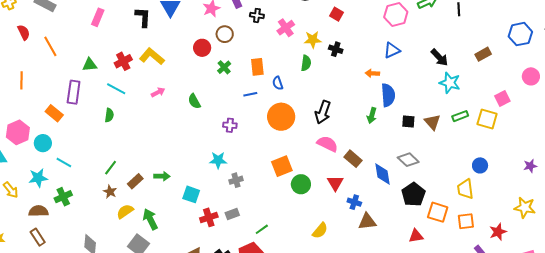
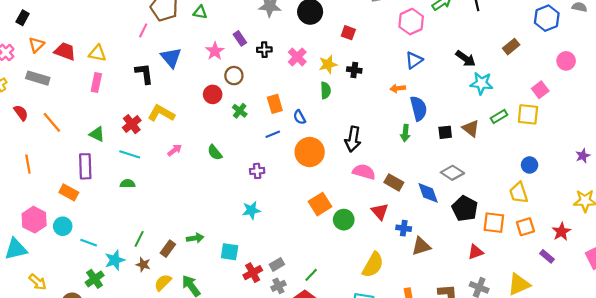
green triangle: (90, 65) -> (97, 134), turned 42
green semicircle: (109, 115) -> (128, 184), turned -88
cyan star: (38, 178) -> (115, 260), moved
gray cross: (236, 180) -> (278, 286), moved
yellow semicircle: (320, 231) -> (373, 265), size x1.4

